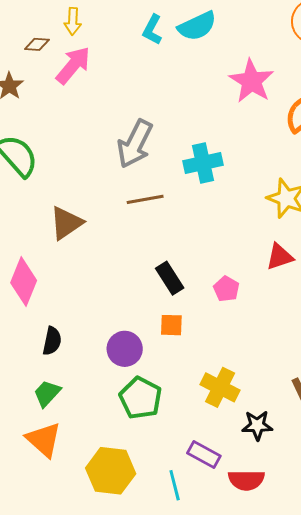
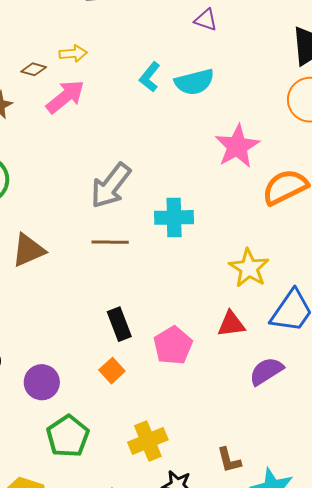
yellow arrow: (73, 21) -> (73, 53), turned -108
pink pentagon: (226, 289) -> (173, 345), size x1.5
orange square: (171, 325) -> (112, 371), turned 35
purple circle: (125, 349) -> (42, 382), moved
yellow cross: (220, 387) -> (148, 441), turned 30

